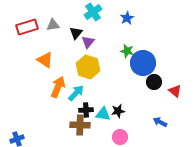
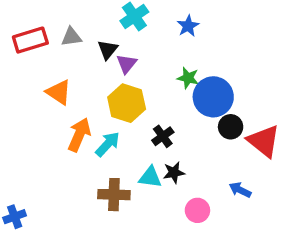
red triangle: (175, 91) -> (264, 141), size x1.6
black cross: (86, 110) -> (163, 136), moved, turned -32
pink circle: (120, 137) -> (197, 210), moved

